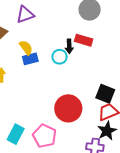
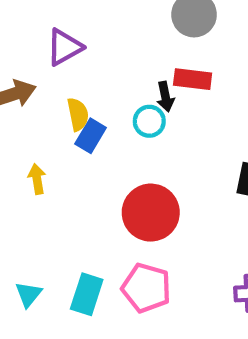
yellow semicircle: (26, 48) -> (78, 114), turned 35
blue rectangle: (30, 59) -> (91, 136), turned -35
red circle: (68, 108) -> (151, 213), moved

